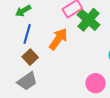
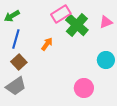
orange arrow: (58, 39) -> (47, 44), size x0.6

